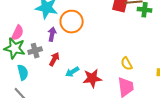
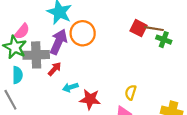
purple arrow: (52, 34) -> (59, 42), size x1.6
gray cross: (35, 51) -> (36, 55), size x1.6
yellow semicircle: (127, 64) -> (131, 92), turned 32

